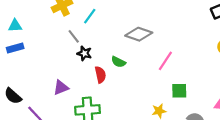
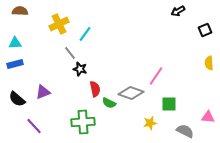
gray diamond: (139, 34) -> (131, 93), moved
green semicircle: (118, 62) -> (109, 103), moved
purple triangle: (61, 87) -> (43, 92), moved
black semicircle: (13, 96) -> (17, 99), moved

